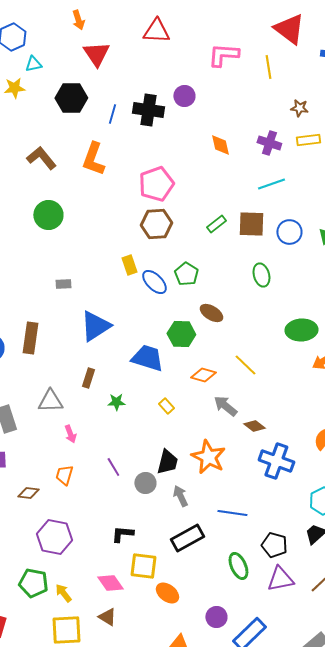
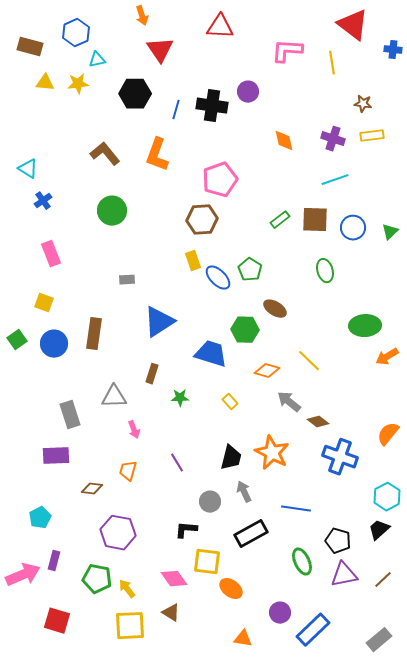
brown hexagon: (156, 224) -> (202, 220), moved
gray circle: (145, 483) -> (210, 502), moved

